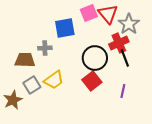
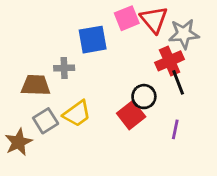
gray star: (129, 24) -> (184, 34), turned 30
black circle: (95, 58) -> (144, 97), moved, size x0.7

